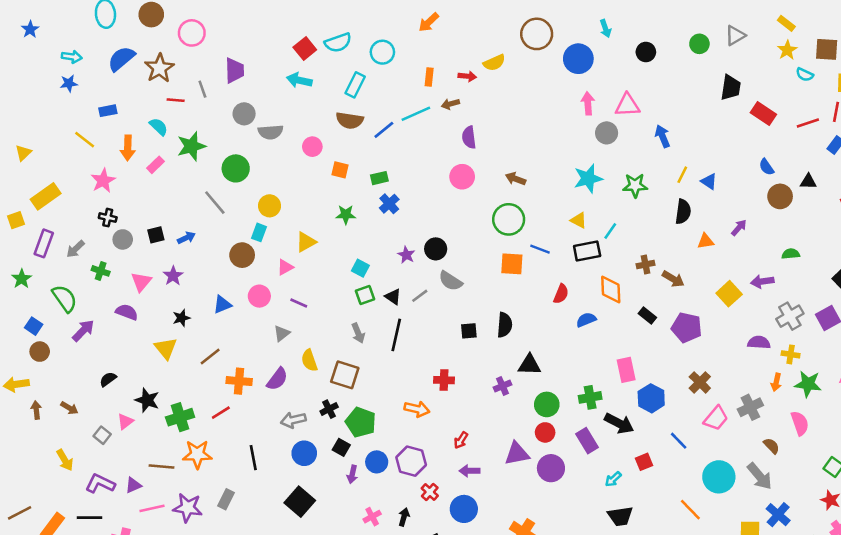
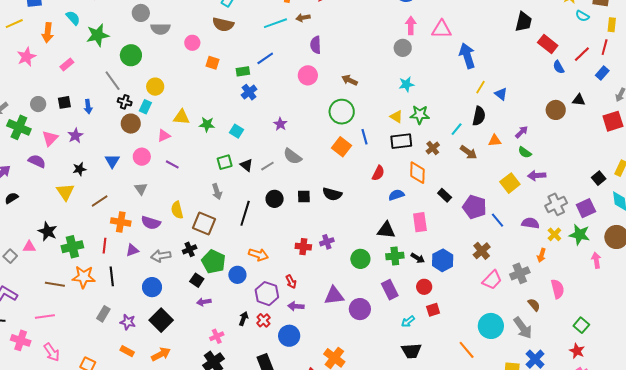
red line: (808, 123) -> (582, 54), turned -30
blue line: (384, 130) -> (265, 58), moved
gray circle: (607, 133) -> (403, 48), moved
blue arrow: (663, 136) -> (467, 56), size x1.4
yellow line: (85, 140) -> (14, 24), turned -66
pink rectangle: (156, 165) -> (67, 64), moved
blue semicircle: (766, 167) -> (559, 67), moved
cyan star: (588, 178) -> (406, 84), size x0.7
green star: (635, 185) -> (420, 115), moved
green star: (346, 215) -> (207, 124), moved
black cross: (108, 218) -> (125, 102), moved
cyan line: (610, 231) -> (457, 129), moved
blue arrow: (186, 238) -> (88, 107), turned 104
yellow triangle: (306, 242) -> (182, 117), turned 30
black circle: (436, 249) -> (275, 199), moved
blue line: (540, 249) -> (365, 137), turned 49
green semicircle: (791, 254) -> (525, 152), moved, turned -144
purple star: (406, 255) -> (280, 124), moved
orange square: (512, 264) -> (342, 147), turned 30
brown cross: (645, 265) -> (433, 148), moved, turned -32
cyan square: (360, 268) -> (236, 131), moved
green cross: (101, 271) -> (19, 127), size x1.6
brown arrow: (673, 279) -> (469, 152), moved
blue triangle: (222, 304) -> (112, 161), turned -42
black semicircle: (505, 325) -> (332, 194), turned 96
gray triangle: (282, 333) -> (141, 189), moved, turned -32
black line: (396, 335) -> (245, 213), moved
yellow cross: (791, 354) -> (554, 234), turned 32
black triangle: (529, 365) -> (386, 230), moved
pink rectangle: (626, 370) -> (420, 222), moved
black semicircle: (108, 379) -> (12, 198), moved
purple semicircle: (277, 379) -> (151, 223), turned 66
red cross: (444, 380) -> (303, 247), moved
green star: (808, 384) -> (580, 235), moved
red line: (221, 413) -> (105, 246), turned -56
pink triangle: (125, 421) -> (29, 247), turned 32
black arrow: (619, 423) -> (418, 258), moved, size x0.6
red circle: (545, 432) -> (424, 287), moved
red arrow: (461, 440) -> (291, 282), turned -64
blue line: (679, 441) -> (497, 220), moved
blue circle: (304, 453) -> (152, 287), moved
black line: (253, 458) -> (112, 276), moved
purple hexagon: (411, 461) -> (267, 294), moved
blue circle: (377, 462) -> (237, 275), moved
purple arrow: (352, 474) -> (204, 302), turned 64
purple triangle: (133, 485) -> (132, 250), moved
purple star: (188, 508) -> (128, 322), moved, size x0.7
black arrow: (404, 517) -> (244, 319), moved

